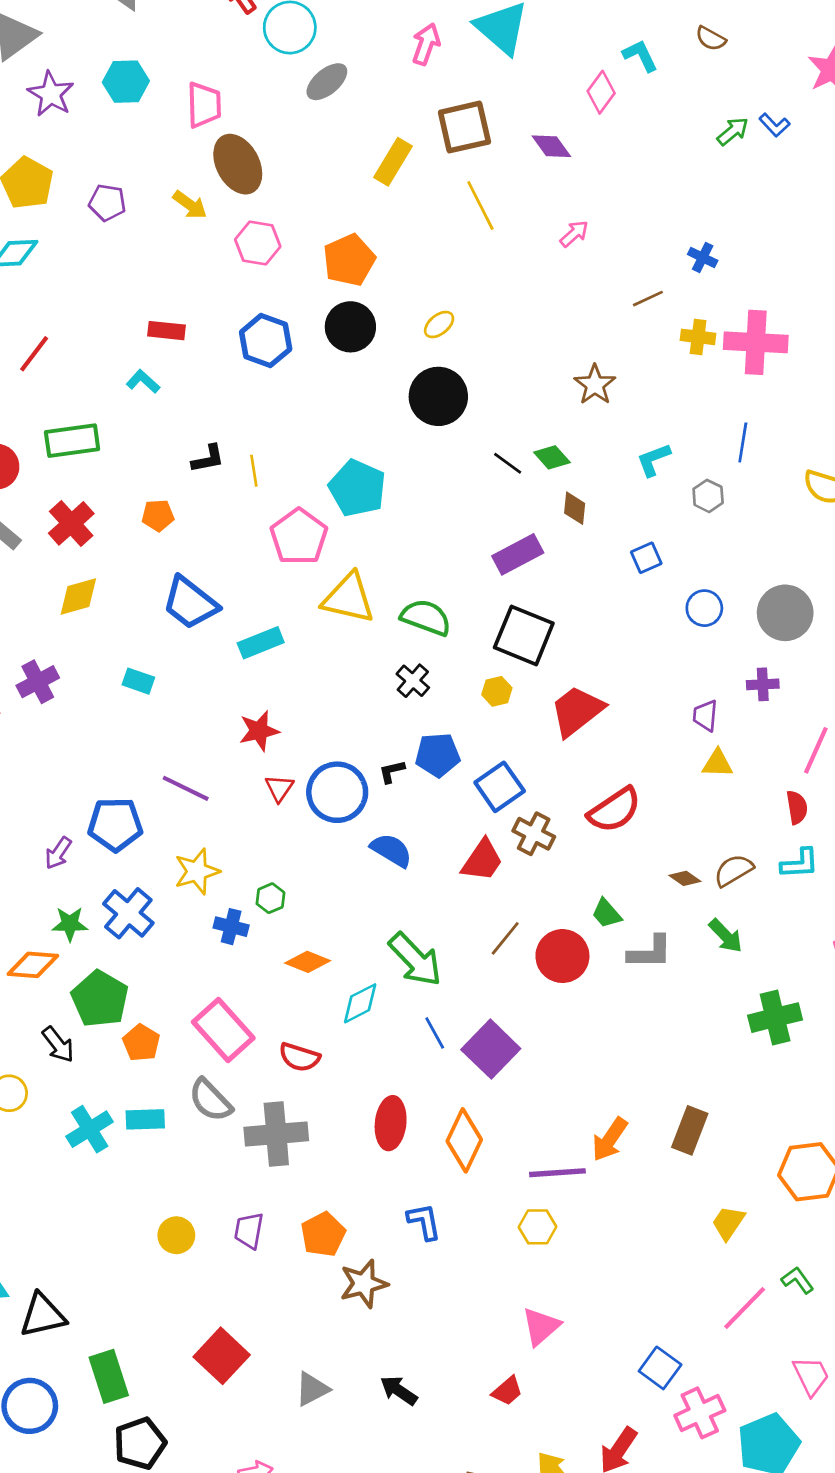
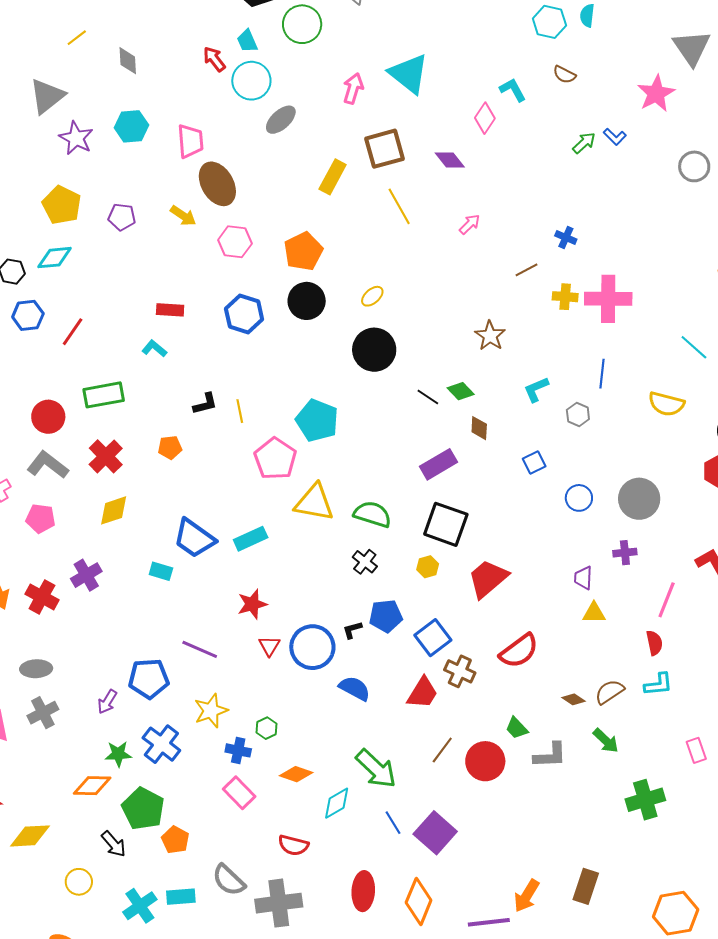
blue trapezoid: (190, 603) -> (194, 538), moved
pink rectangle: (223, 1030) -> (239, 793), moved, size x0.7

